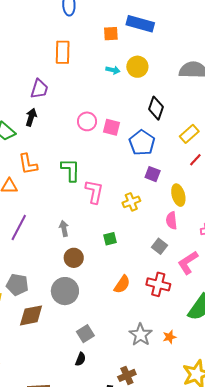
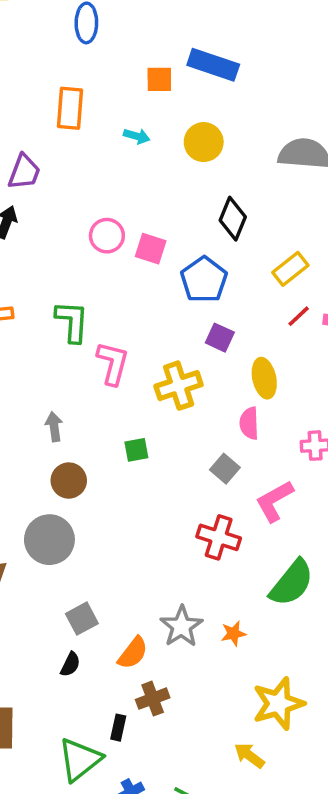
cyan arrow: (113, 70) -> (137, 136), moved
yellow cross: (131, 202) -> (179, 386), size x1.4
orange semicircle: (122, 284) -> (133, 653), moved

